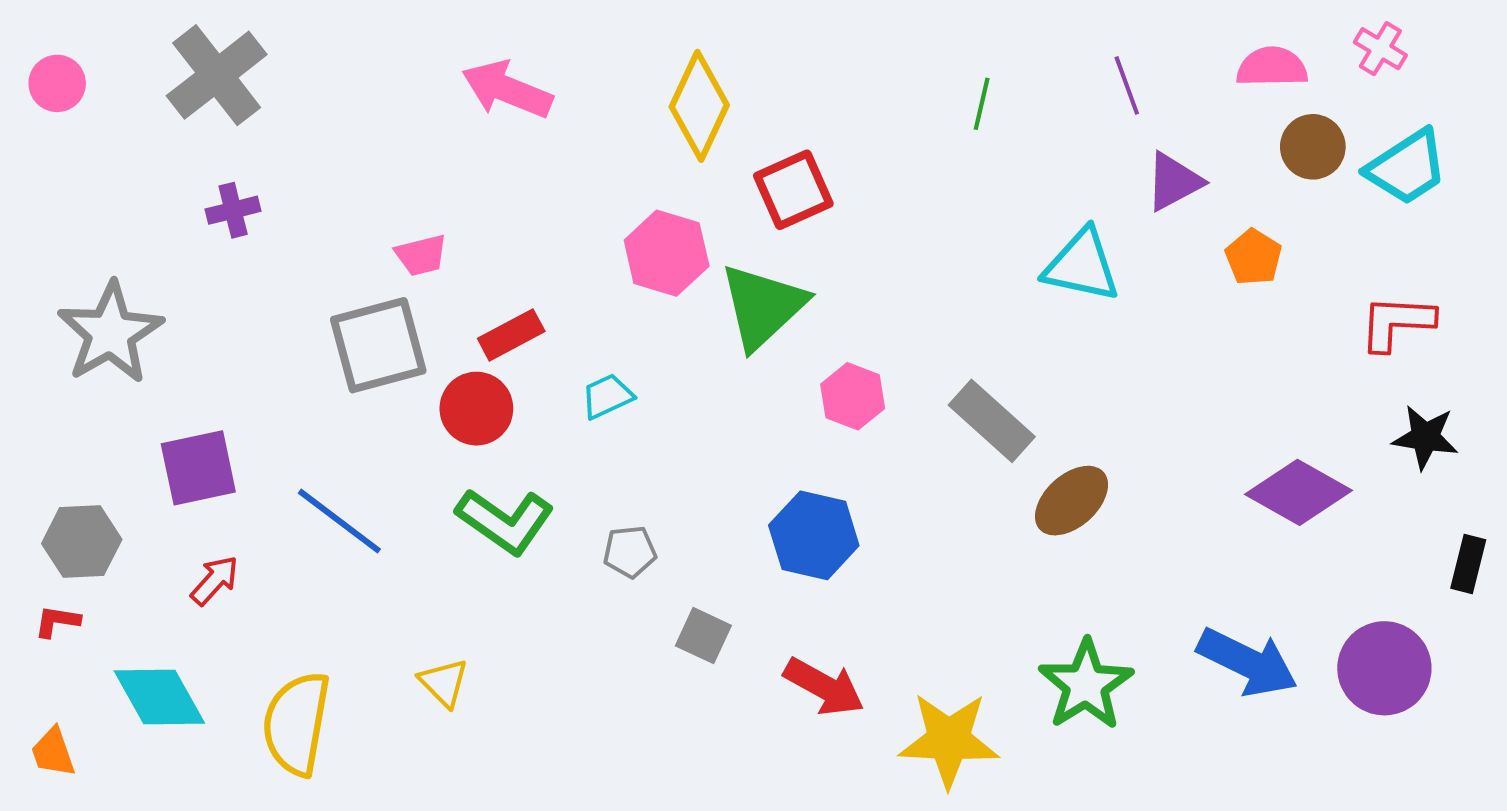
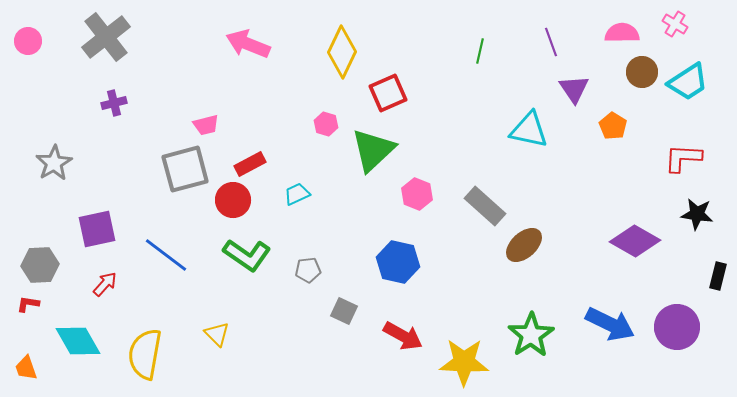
purple triangle: (1174, 182) -> (574, 89), turned -36
pink hexagon: (667, 253) -> (326, 124), size x0.6
gray star: (110, 333) -> (54, 163), size x0.7

